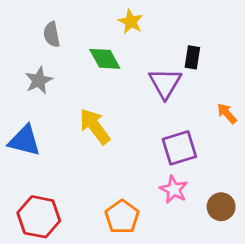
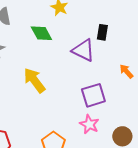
purple triangle: (165, 83) -> (83, 50), turned -35

